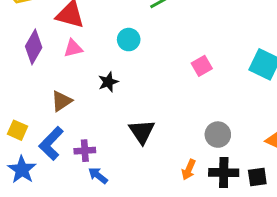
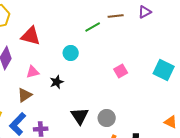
pink triangle: (73, 48) -> (33, 72), moved
gray circle: (218, 135) -> (107, 118), moved

